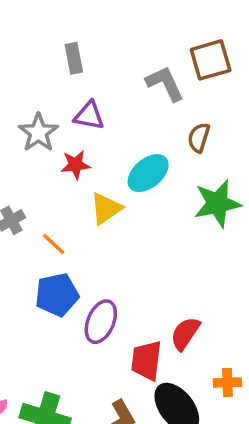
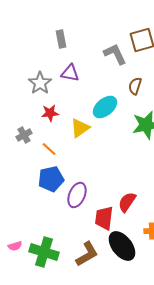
red star: (75, 165) -> (50, 113), moved

